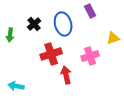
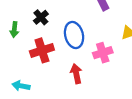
blue ellipse: (63, 24) -> (74, 35), moved
red cross: (51, 54) -> (42, 50), moved

